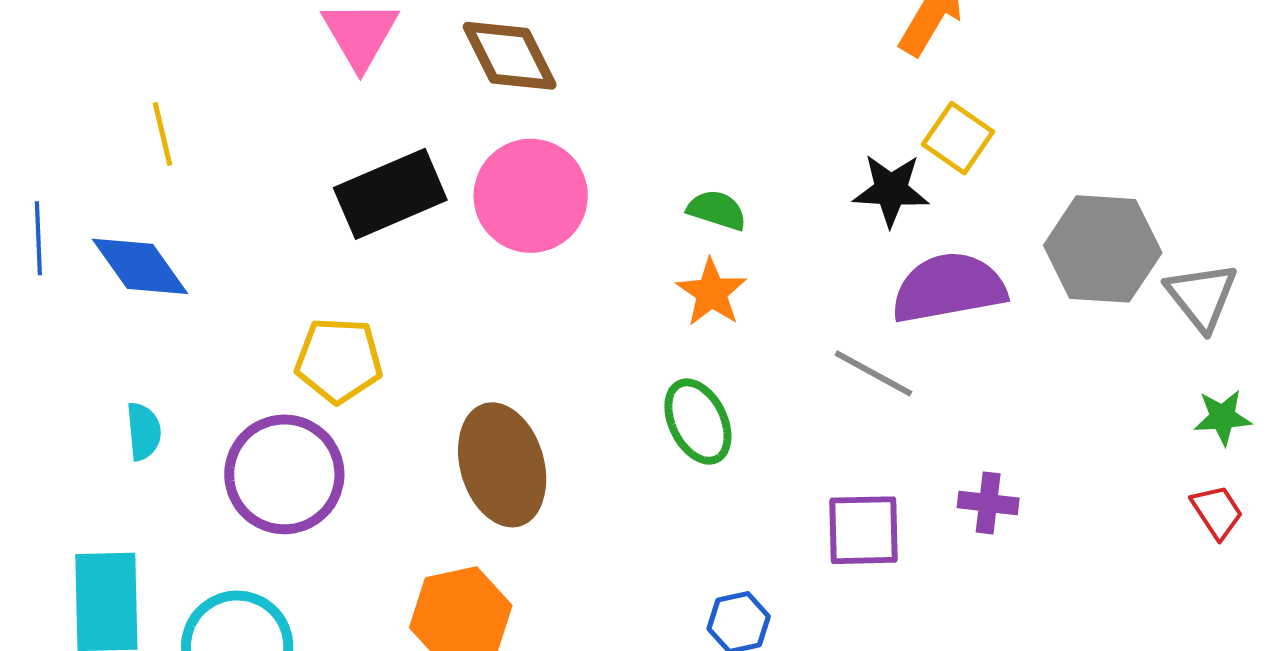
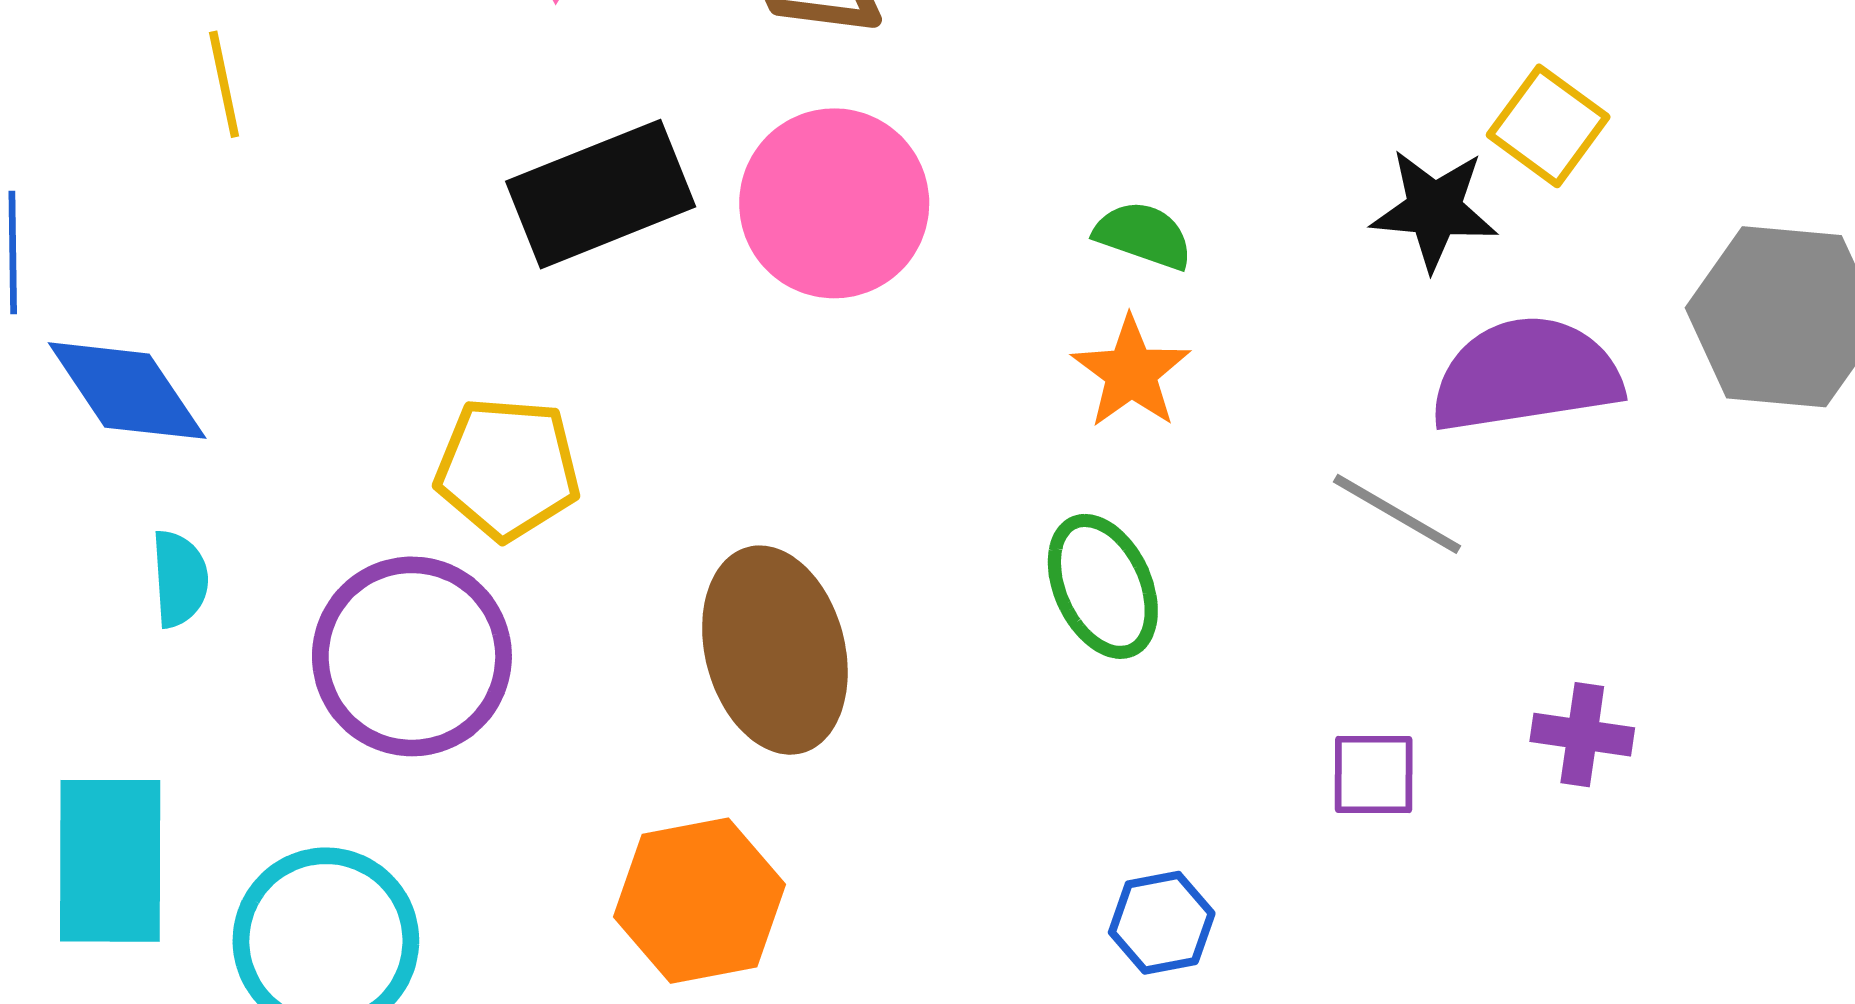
blue diamond: (140, 266) -> (127, 391), moved
purple square: (863, 530) -> (1374, 775), size x0.7

